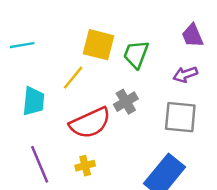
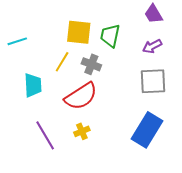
gray cross: (126, 102) -> (91, 64), moved, turned -30

